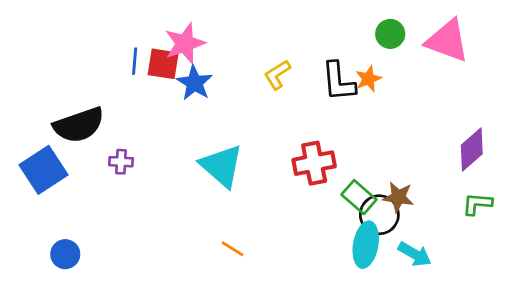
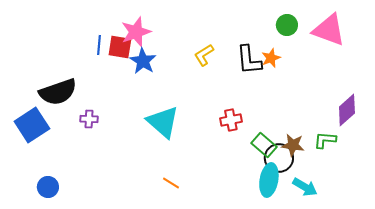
red cross: (314, 163) -> (231, 120), size x0.7
green L-shape: (477, 204) -> (325, 140), moved

